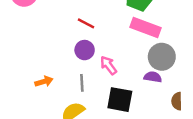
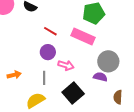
pink rectangle: (145, 28) -> (83, 37), moved
pink arrow: (109, 65) -> (66, 65), turned 140
black square: (120, 100) -> (73, 93), turned 35

